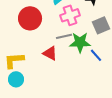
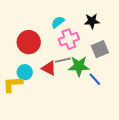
red triangle: (50, 53) -> (49, 68), moved
cyan circle: (16, 79) -> (25, 72), moved

